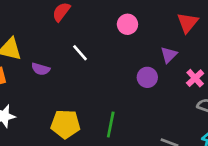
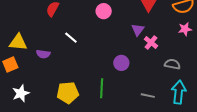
purple circle: (147, 77) -> (121, 63), moved
pink cross: (195, 78) -> (151, 42), moved

